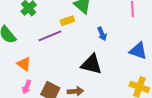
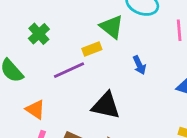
black triangle: (91, 64) -> (106, 106), moved

